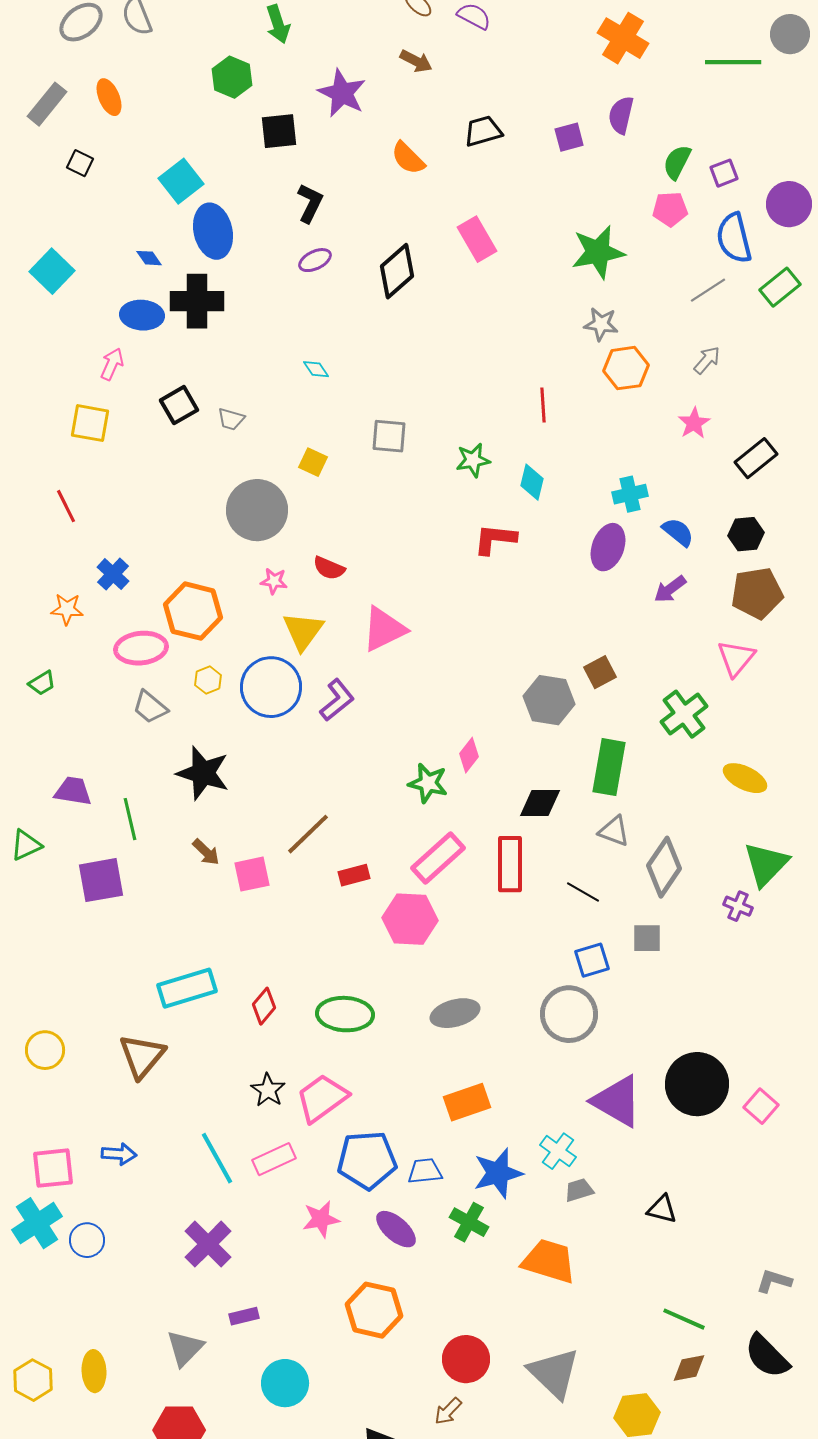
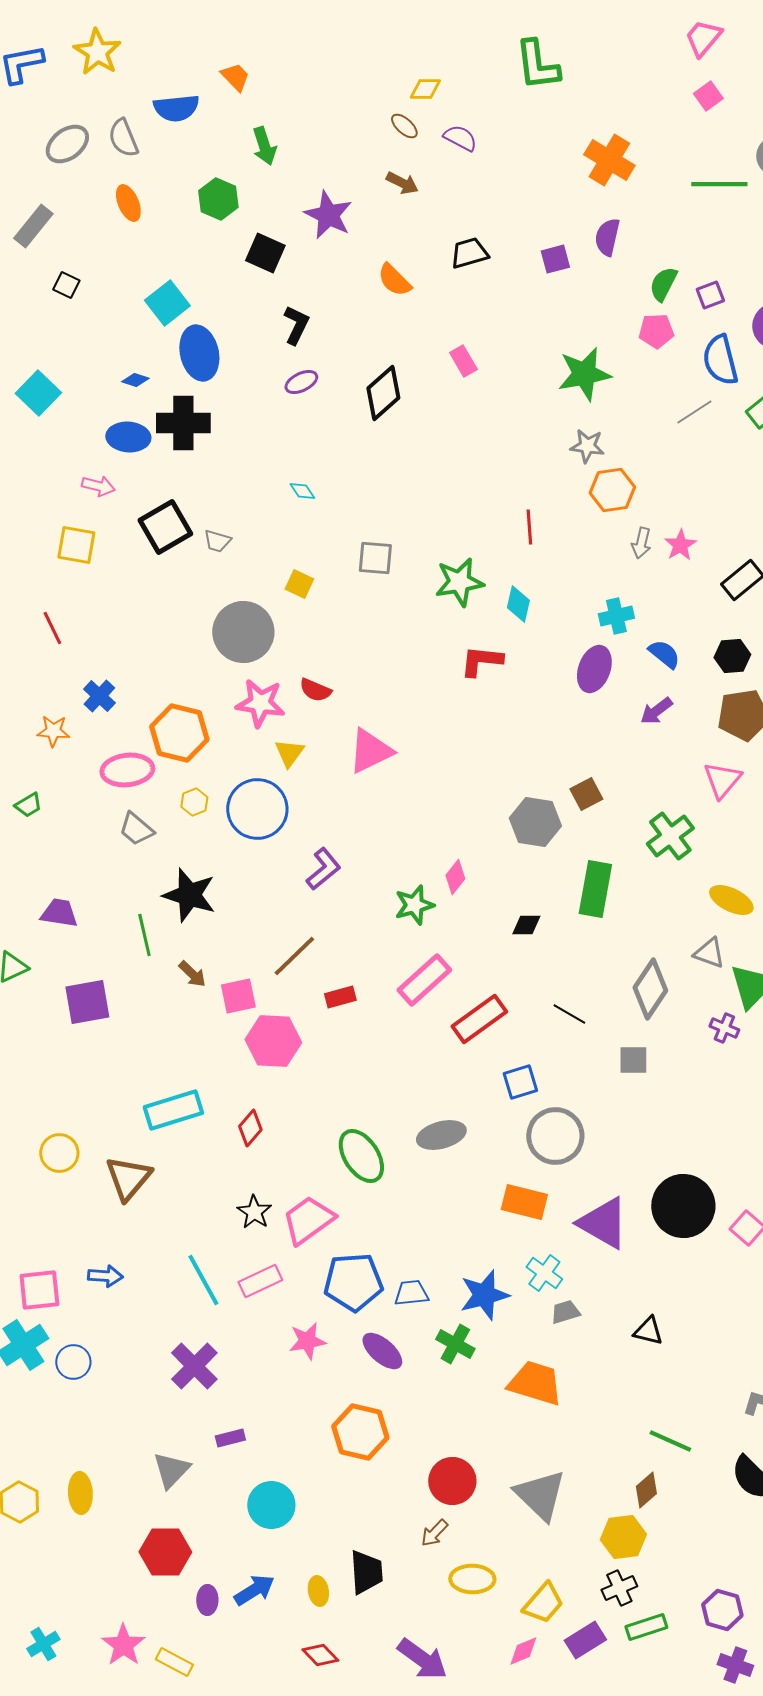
orange ellipse: (109, 97) -> (128, 203), moved
black square: (279, 131) -> (265, 253), turned 30
pink rectangle: (477, 239) -> (463, 361), size x0.7
blue diamond: (149, 258) -> (135, 380), turned -36
gray arrow: (707, 360) -> (641, 543), moved, turned 152
pink arrow: (112, 364) -> (98, 486), turned 80
black square: (179, 405) -> (165, 527), size x1.4
green star: (473, 460) -> (459, 582), size x1.4
pink star: (274, 581) -> (260, 703), size x1.8
yellow triangle: (303, 631) -> (289, 753), size x0.7
purple L-shape: (337, 700) -> (323, 869), moved
green star: (428, 783) -> (414, 905), turned -30
black diamond: (540, 803) -> (526, 925), size x0.7
green line: (130, 819) -> (144, 935), moved
gray triangle: (614, 831) -> (709, 953), moved
red rectangle: (510, 864) -> (479, 1019), moved, turned 54
pink hexagon: (410, 919) -> (273, 1041), moved
blue square: (592, 960) -> (520, 1082), moved
green ellipse: (345, 1014) -> (361, 1156), moved, turned 54
yellow circle: (45, 1050) -> (59, 1153), moved
orange rectangle: (467, 1102) -> (524, 1202), moved, turned 33
brown diamond: (689, 1368) -> (646, 1490), moved, turned -30

